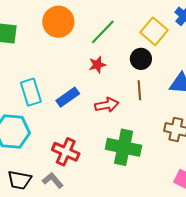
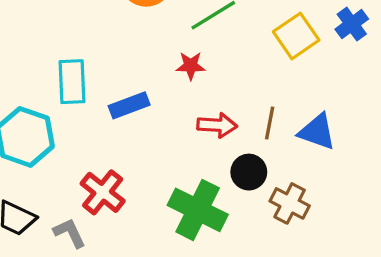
black circle: (141, 59) -> (249, 172), moved
brown line: (139, 90) -> (270, 123), moved
red arrow: (107, 105) -> (217, 125), moved

